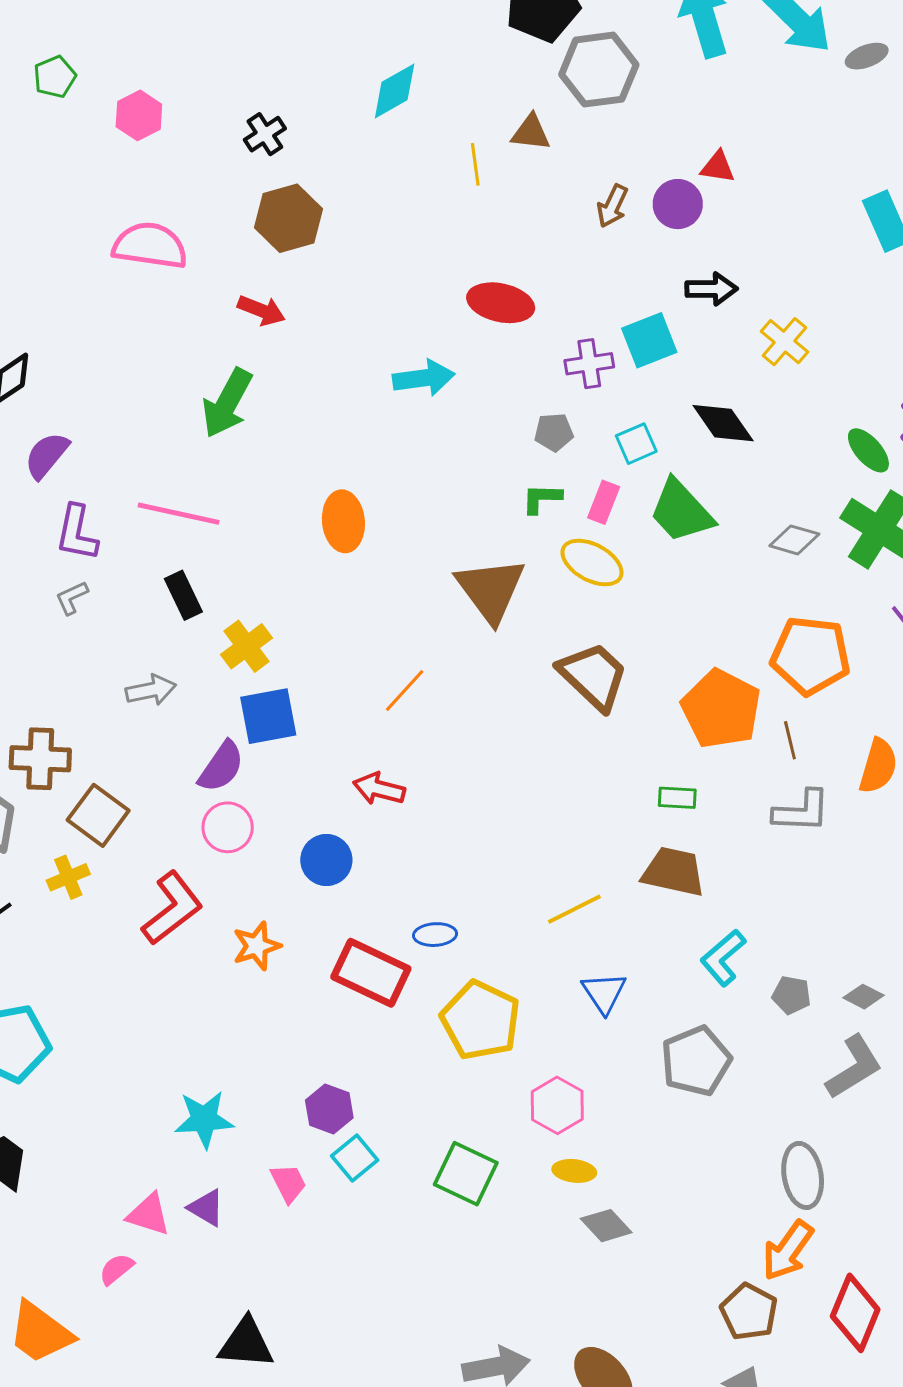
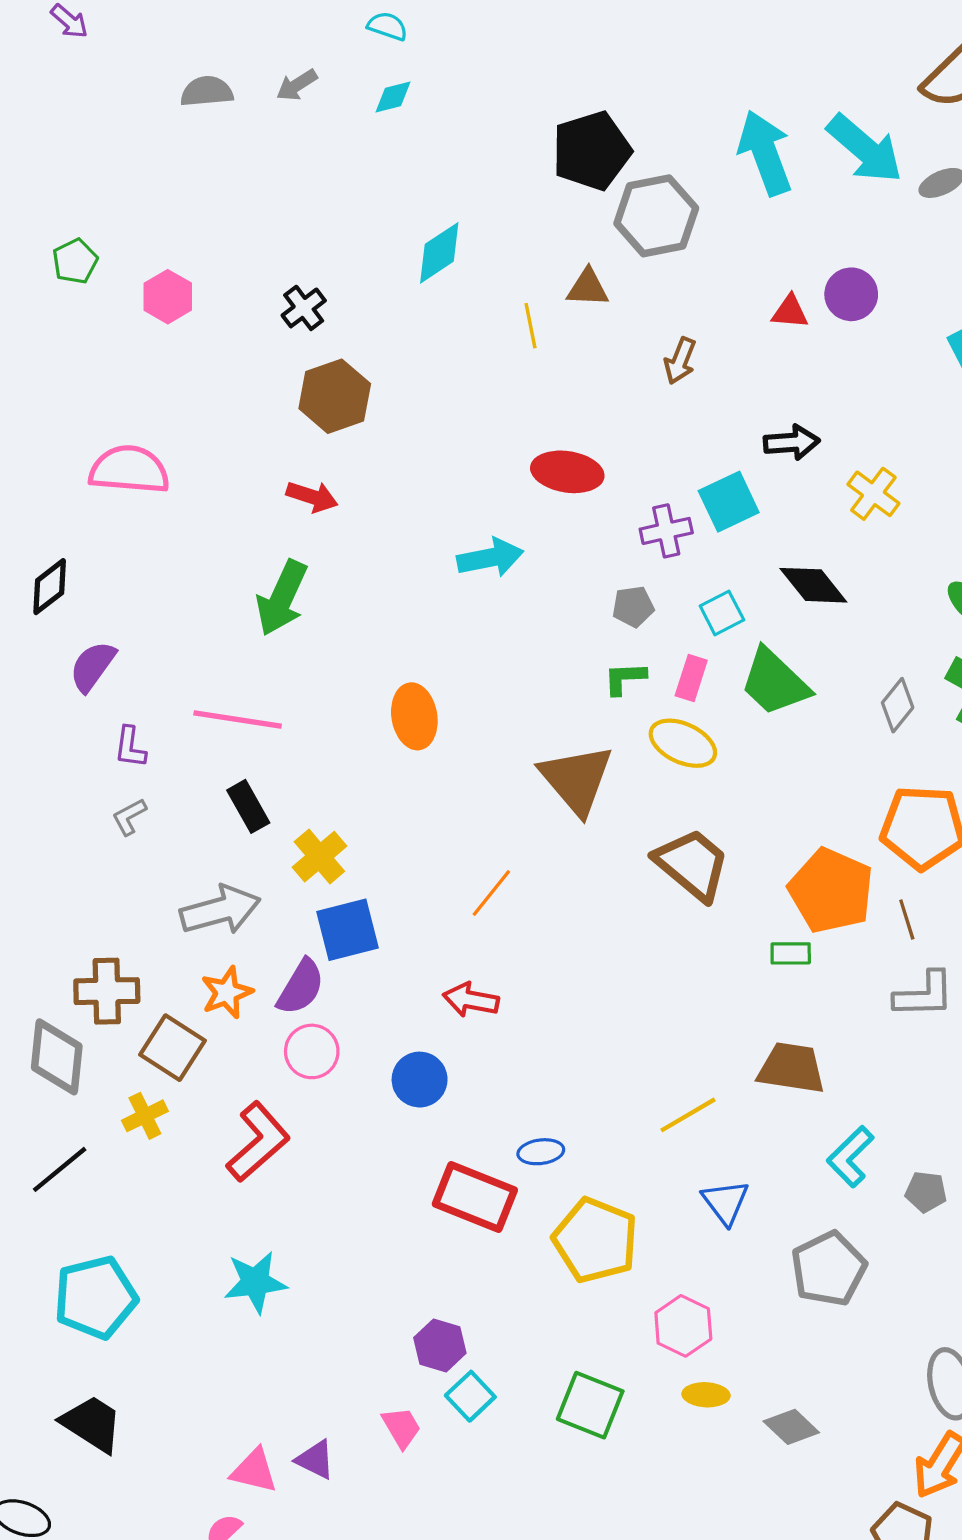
purple circle: (678, 204) -> (851, 294), moved
pink semicircle: (150, 246) -> (129, 470), moved
purple L-shape: (77, 533) -> (130, 747), size x0.7
gray diamond: (794, 540) -> (898, 705), turned -63
gray arrow: (151, 690) -> (220, 910), size x1.5
green rectangle: (677, 798) -> (791, 953), moved
orange star: (257, 946) -> (227, 993), moved
cyan star: (204, 1119) -> (255, 1282), moved
gray diamond: (606, 1226) -> (791, 1427), moved

